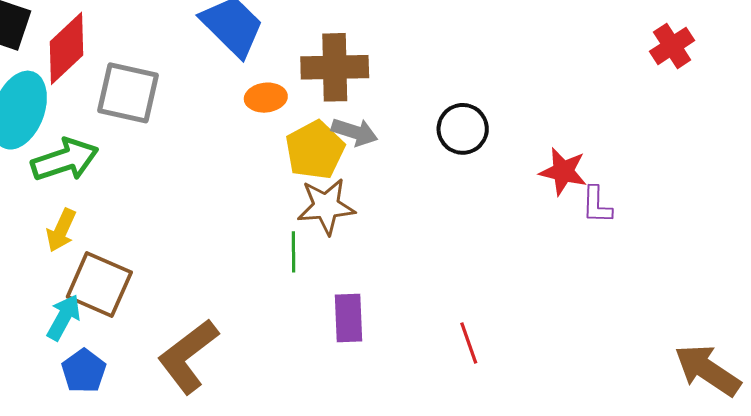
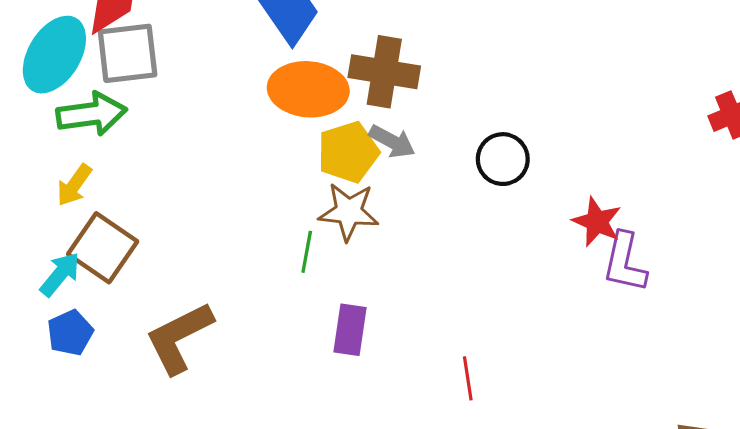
gray square: (128, 93) -> (128, 53), moved, turned -30
orange ellipse: (266, 98) -> (308, 89), size x1.8
purple L-shape: (597, 205) -> (625, 262), size x1.5

